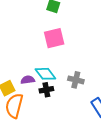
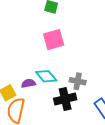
black cross: (46, 90) -> (65, 99), moved, size x1.5

